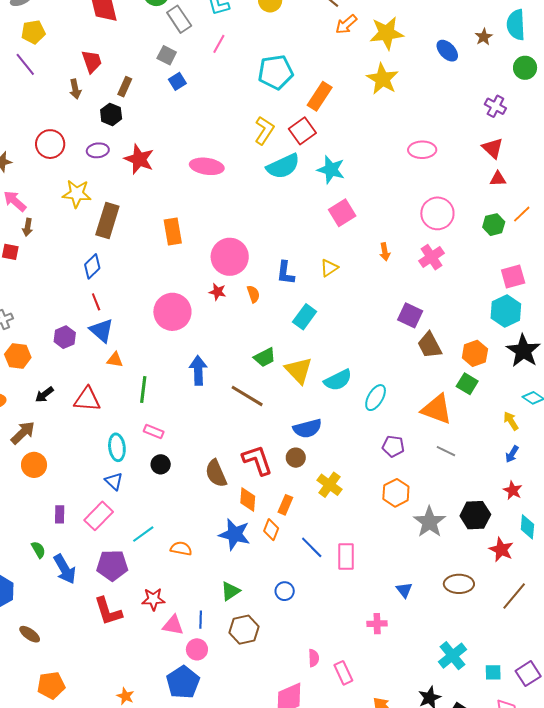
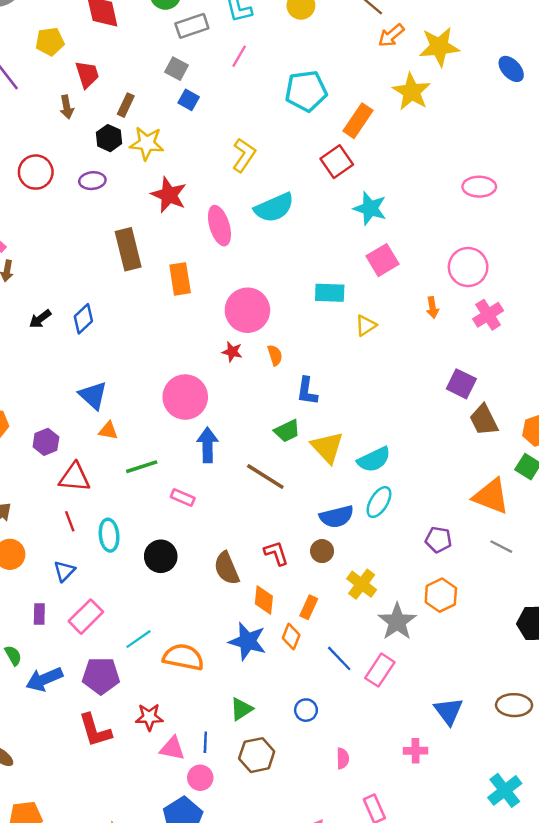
gray rectangle: (179, 19) -> (192, 26), turned -76
yellow pentagon: (33, 32) -> (50, 42), moved
yellow star: (382, 79) -> (412, 92), moved
blue square: (177, 81) -> (189, 100), turned -30
yellow L-shape: (264, 130) -> (244, 155), moved
red star: (139, 159) -> (169, 195), moved
pink ellipse: (207, 166) -> (219, 226), moved, turned 64
cyan semicircle: (283, 166) -> (274, 208), moved
yellow star: (77, 194) -> (147, 143), moved
pink circle: (437, 213) -> (468, 267), moved
brown rectangle: (107, 221) -> (128, 249), moved, turned -32
blue L-shape: (285, 273) -> (307, 391), moved
red line: (96, 302) -> (70, 521), moved
pink circle: (172, 312) -> (185, 397), moved
cyan rectangle: (305, 317) -> (330, 293), moved, turned 55
purple hexagon: (65, 337) -> (46, 442), moved
green line: (143, 389) -> (142, 467), turned 64
black arrow: (44, 395) -> (40, 319), moved
cyan ellipse: (376, 398) -> (379, 502), moved
pink rectangle: (154, 432) -> (183, 498), moved
red L-shape: (257, 460) -> (276, 553), size x0.7
black circle: (161, 464) -> (161, 556), size x1.4
blue triangle: (114, 481) -> (64, 571), moved, turned 30
gray star: (429, 522) -> (397, 622), moved
orange semicircle: (181, 549) -> (183, 657), size x1.6
pink rectangle: (346, 557) -> (380, 670), turned 32
blue arrow: (65, 569) -> (44, 679), turned 96
blue triangle: (404, 590) -> (449, 711), size x1.5
pink semicircle: (314, 658) -> (343, 758), moved

